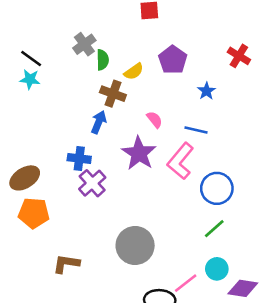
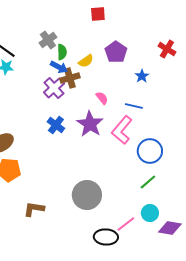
brown cross: (113, 94) -> (70, 78), turned -36
blue arrow: (99, 122) -> (59, 67), moved, turned 96
blue cross: (79, 158) -> (56, 125), moved, turned 30
purple cross: (92, 183) -> (54, 88), moved

